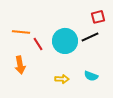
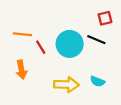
black line: (90, 37) -> (96, 40), turned 48
yellow arrow: (62, 79) -> (66, 85), size x1.6

